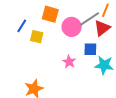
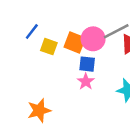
orange square: (50, 14) -> (75, 42), moved
blue square: (90, 49) -> (87, 64), moved

